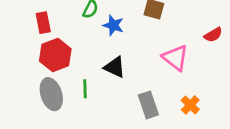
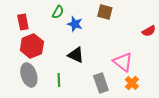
pink triangle: (175, 58) -> (123, 62), moved
green line: (85, 89) -> (59, 80), moved

